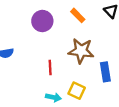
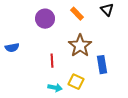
brown star: (81, 51) -> (80, 46), turned 30

